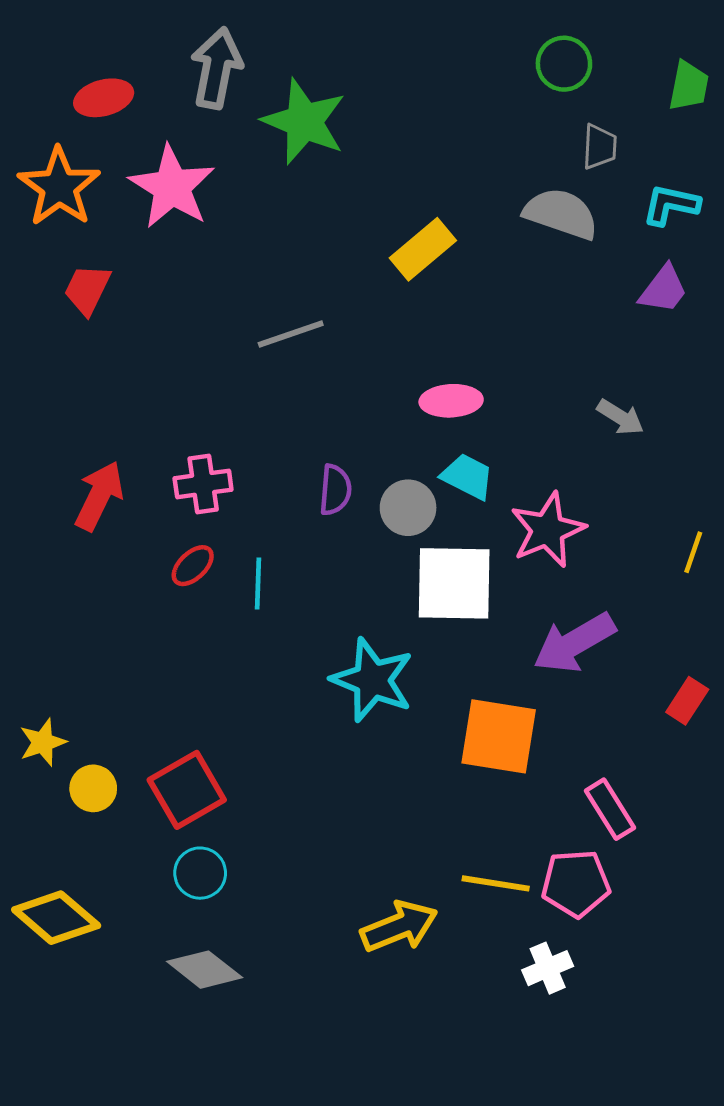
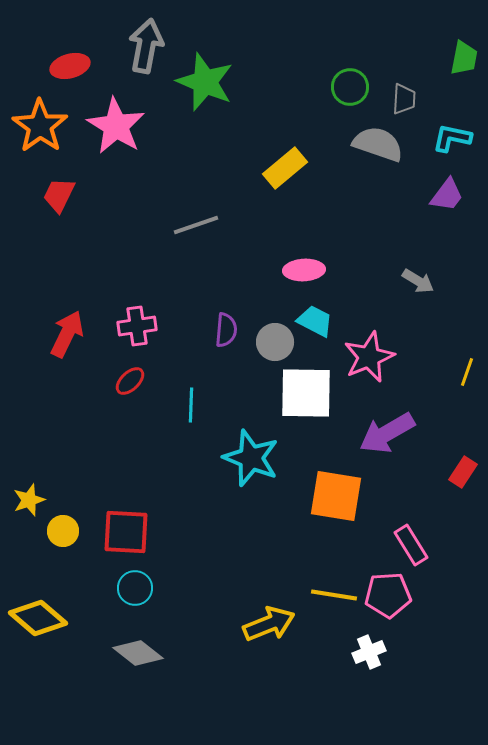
green circle: (564, 64) -> (350, 87), moved
cyan line: (258, 583) -> (191, 405), moved
red square: (187, 790) -> (126, 532), turned 33

